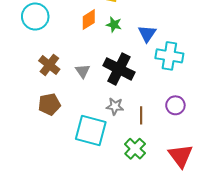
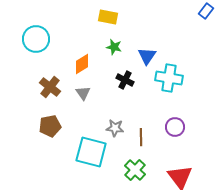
orange diamond: (89, 20) -> (82, 64), moved
black cross: (119, 69) -> (125, 80), moved, size x0.6

